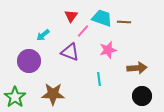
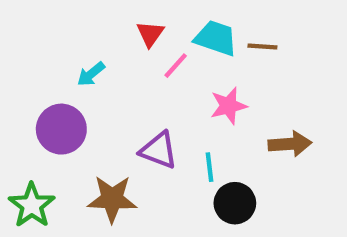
purple triangle: (70, 52) -> (159, 150), moved
black circle: (142, 96) -> (235, 203), moved

